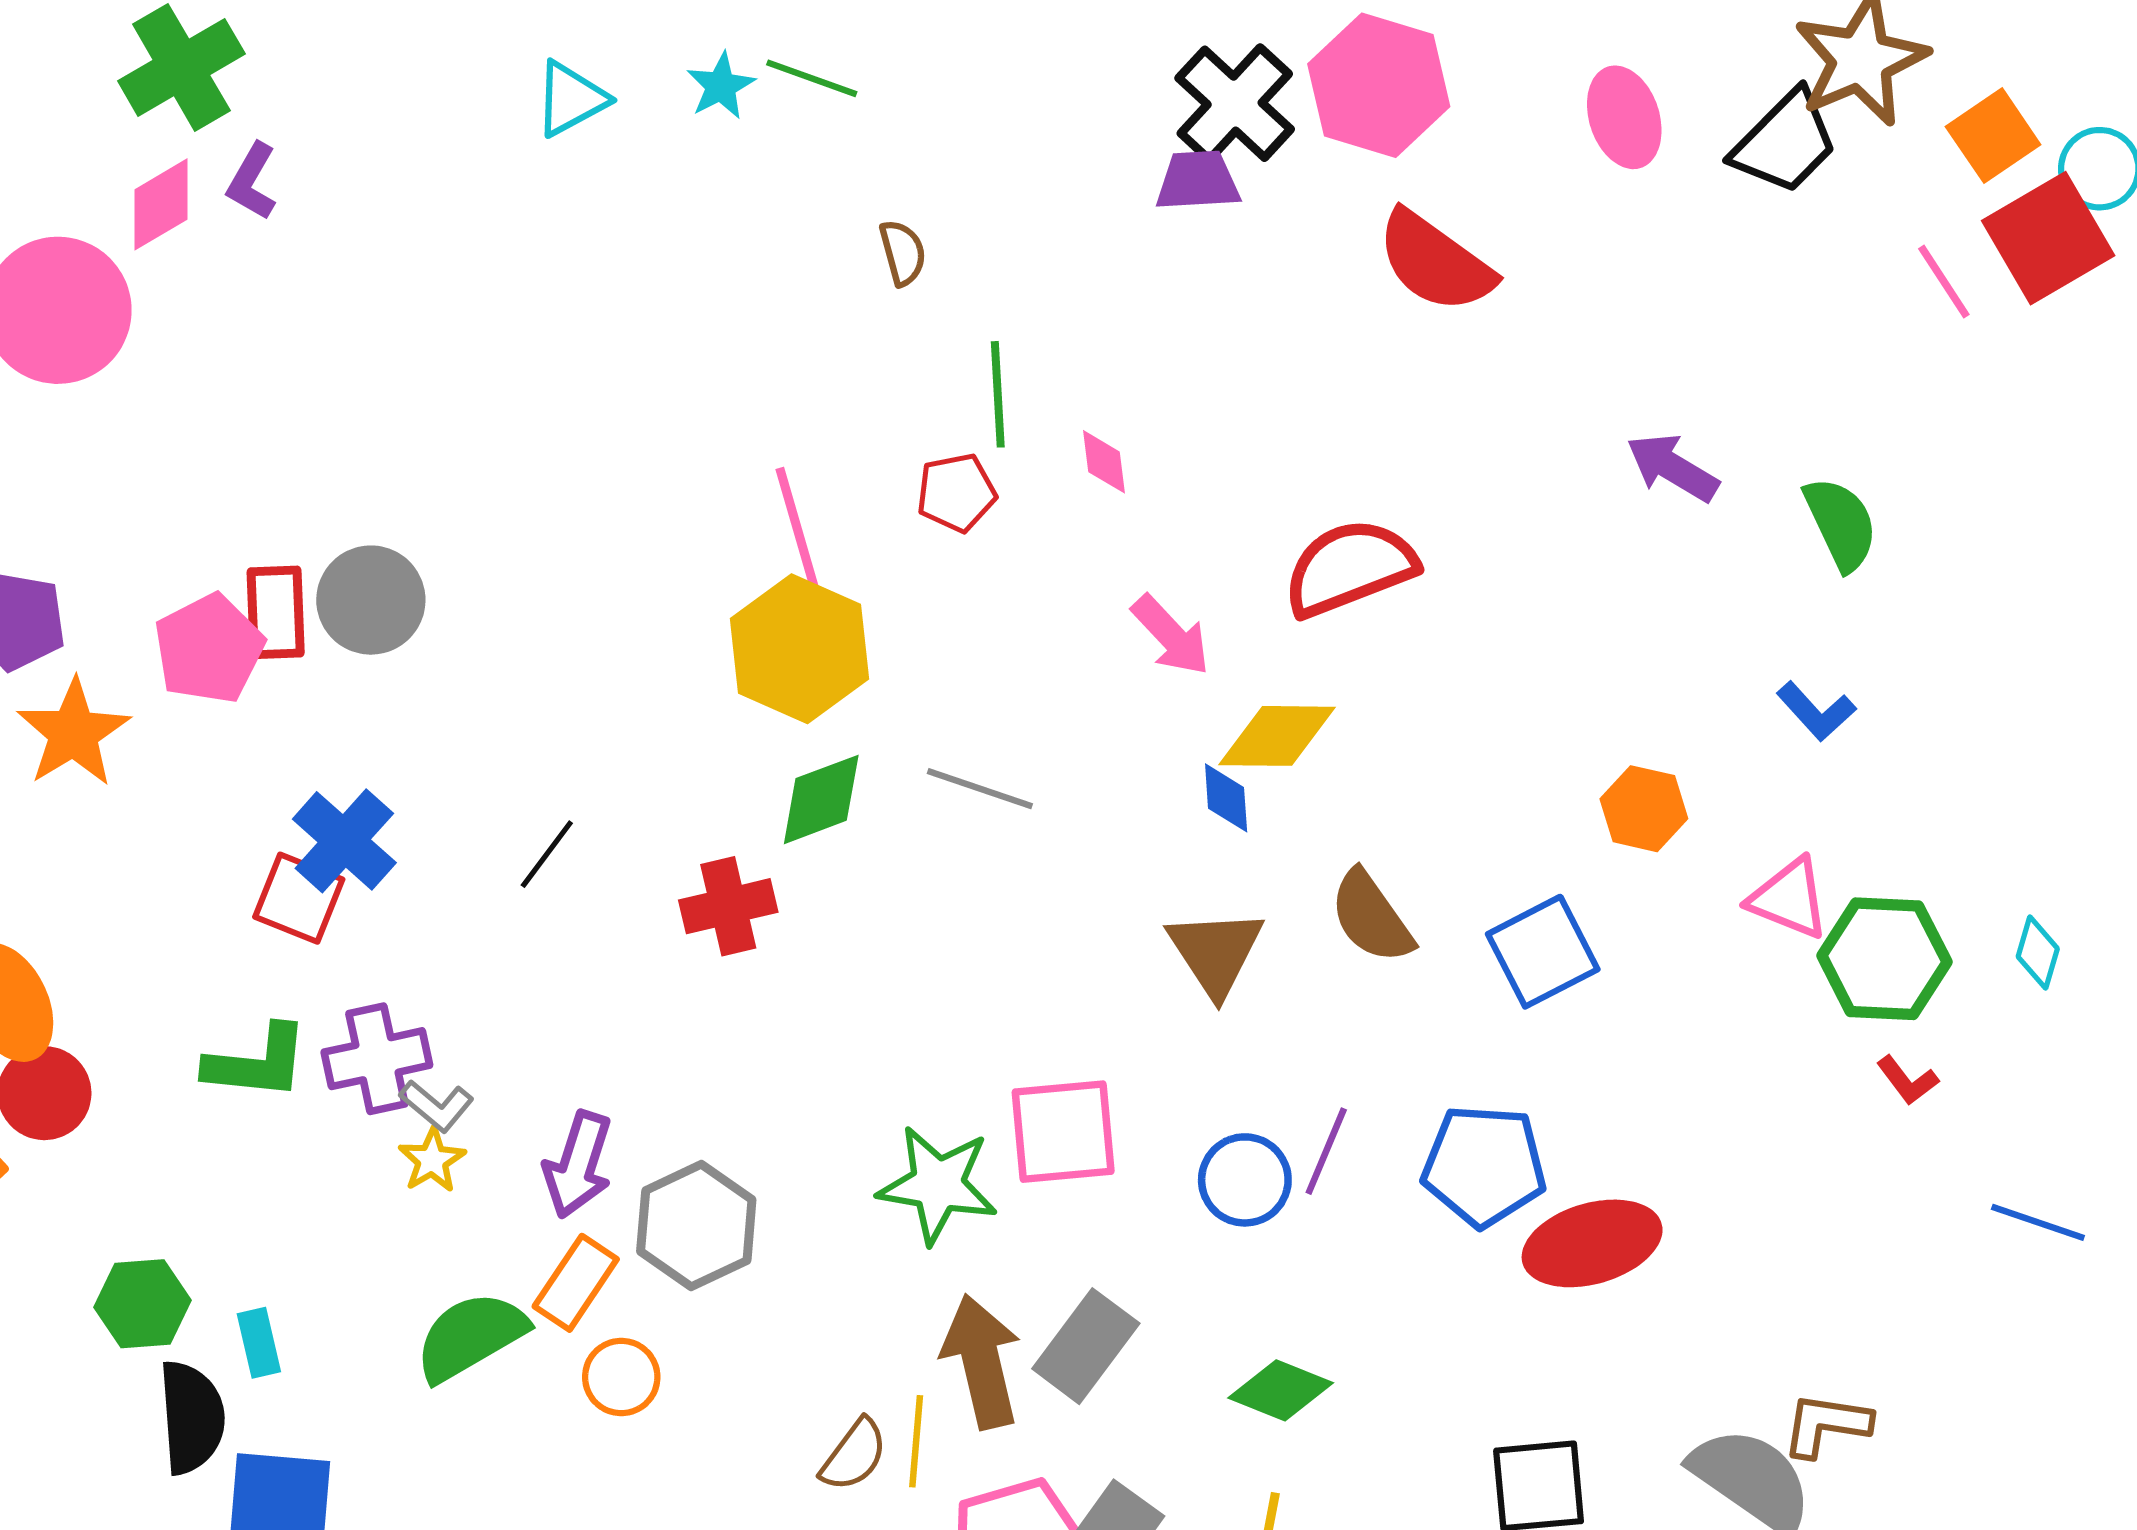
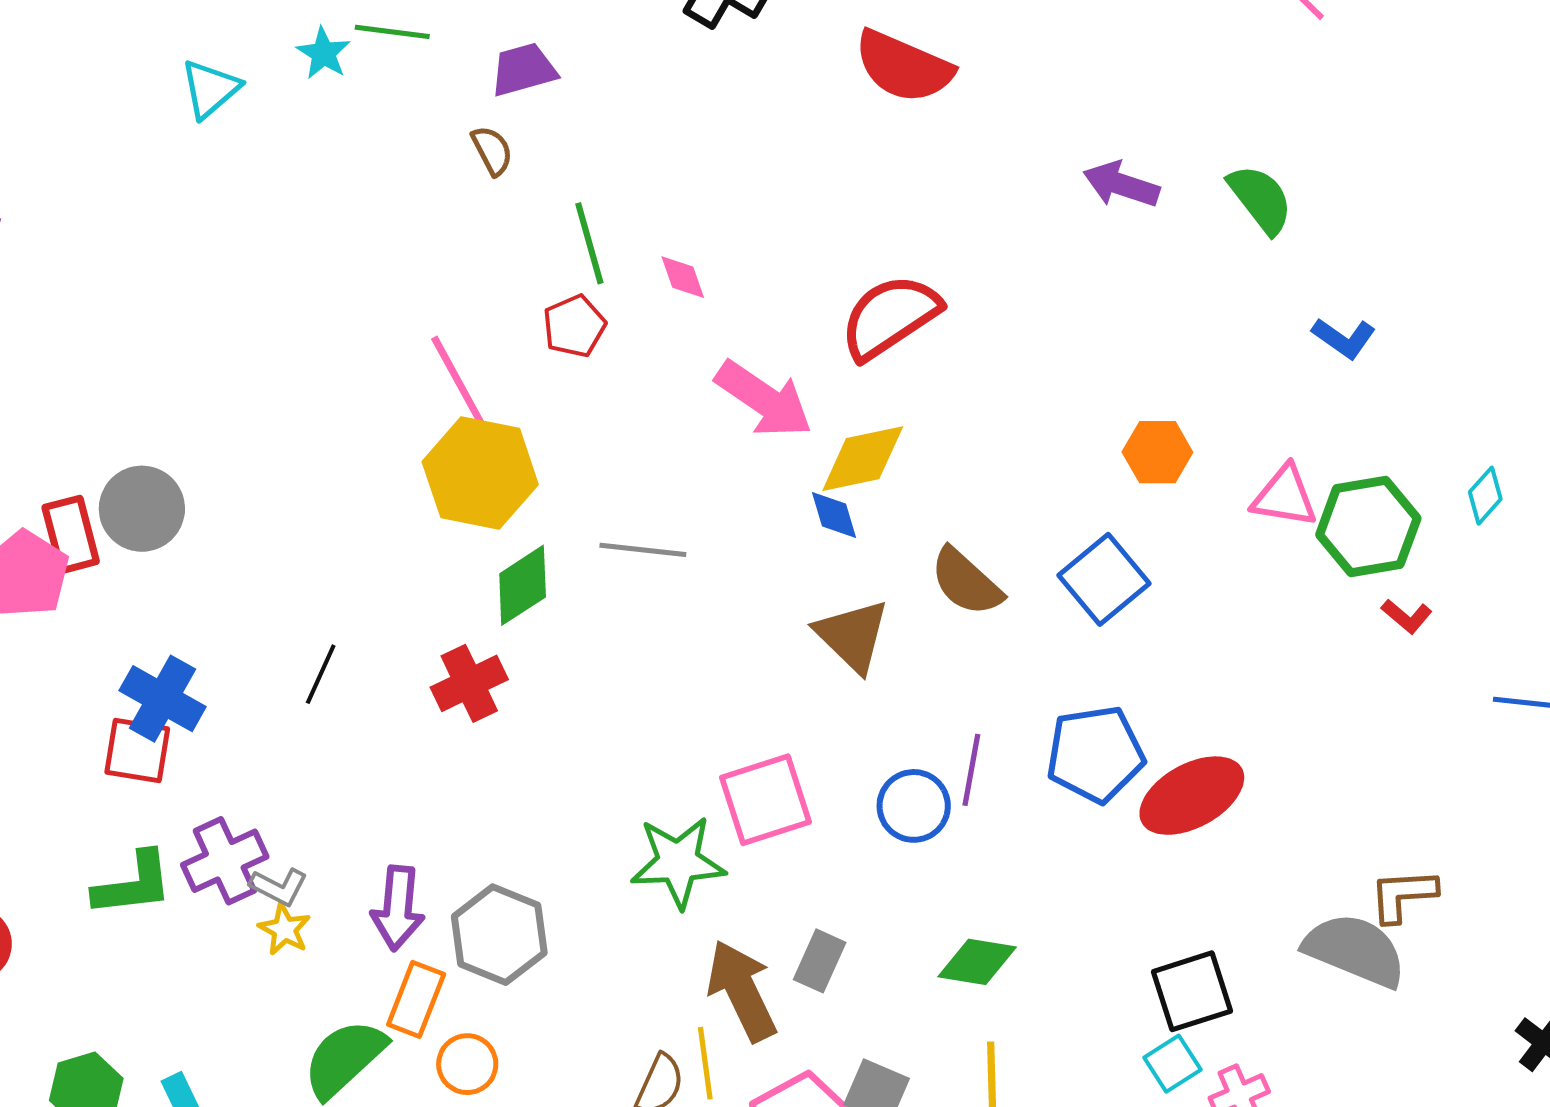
purple trapezoid: (1198, 181) -> (523, 70), moved
pink arrow: (1171, 635) -> (764, 399), size x1.4
blue L-shape: (1816, 711) -> (1344, 338), moved
cyan diamond: (2038, 953) -> (1485, 496), turned 38
gray rectangle: (1086, 1346) -> (820, 961), size x0.7

